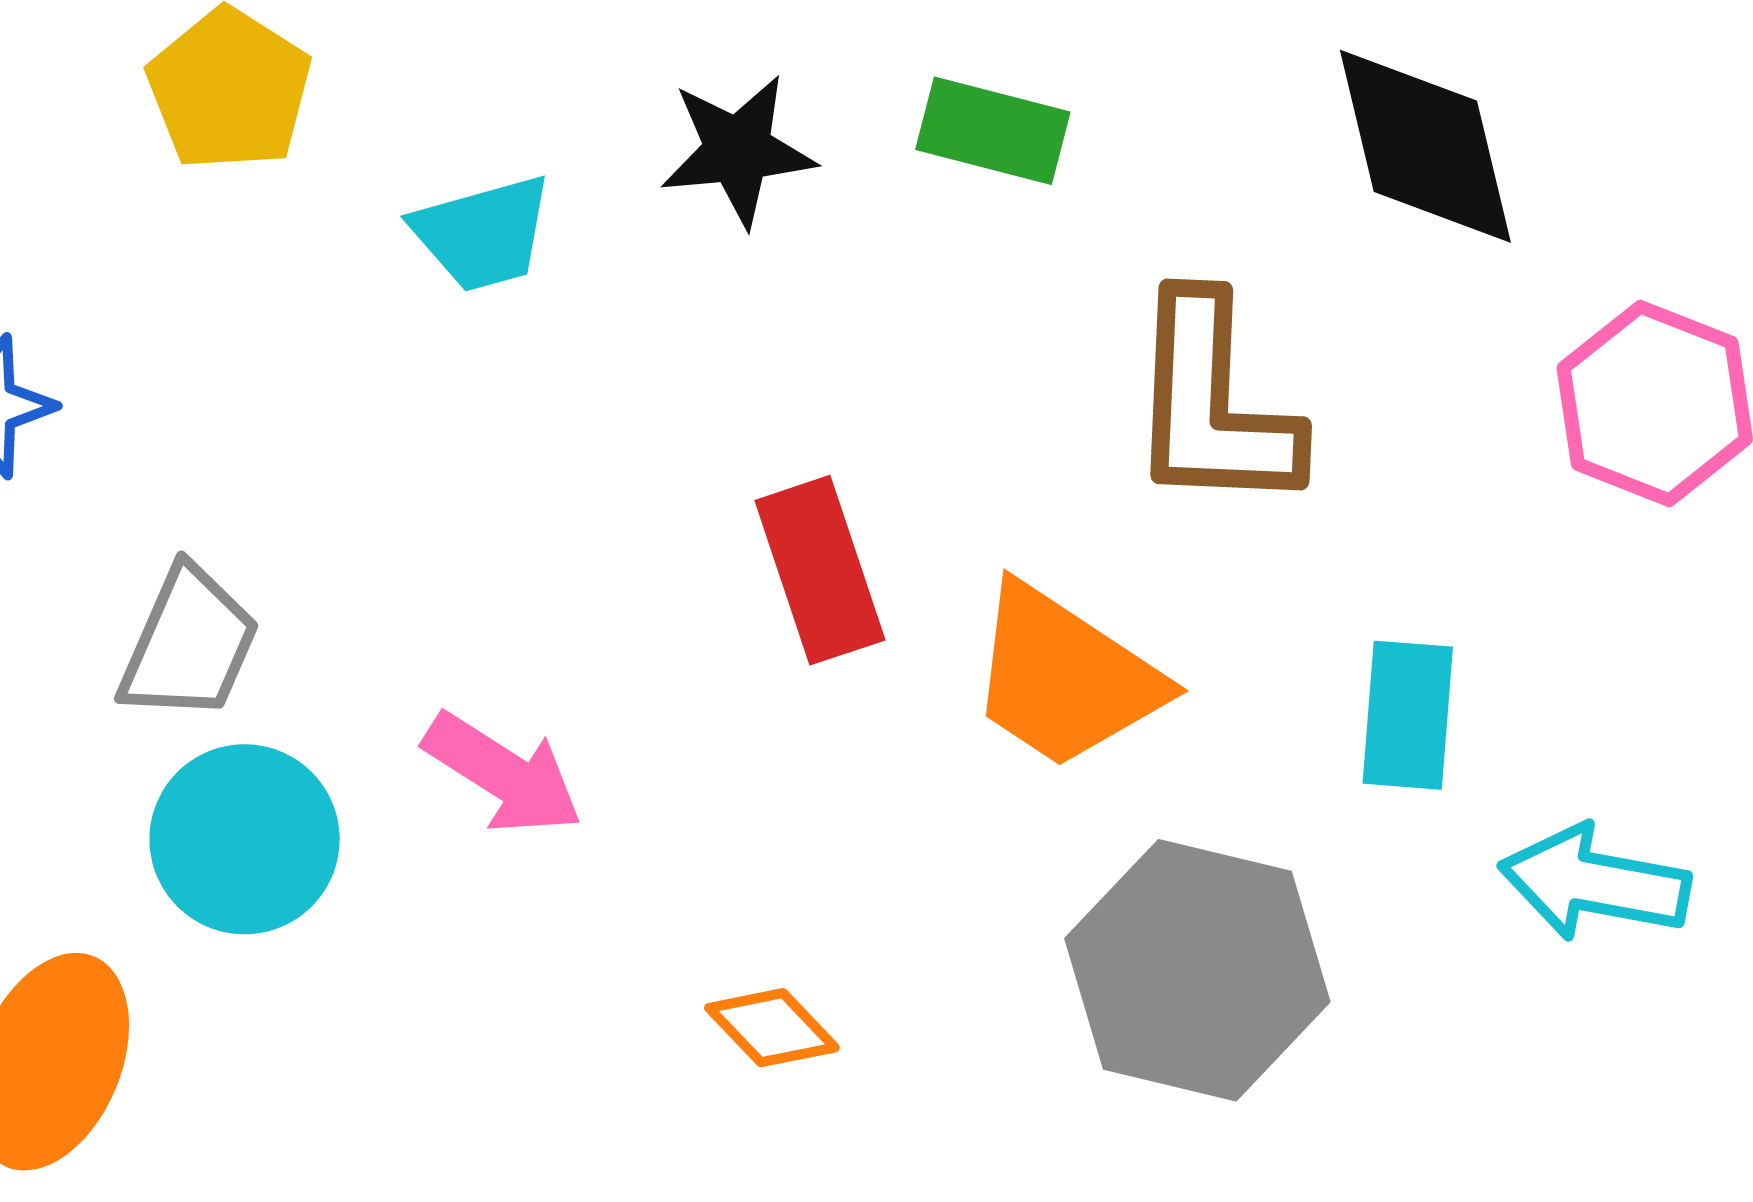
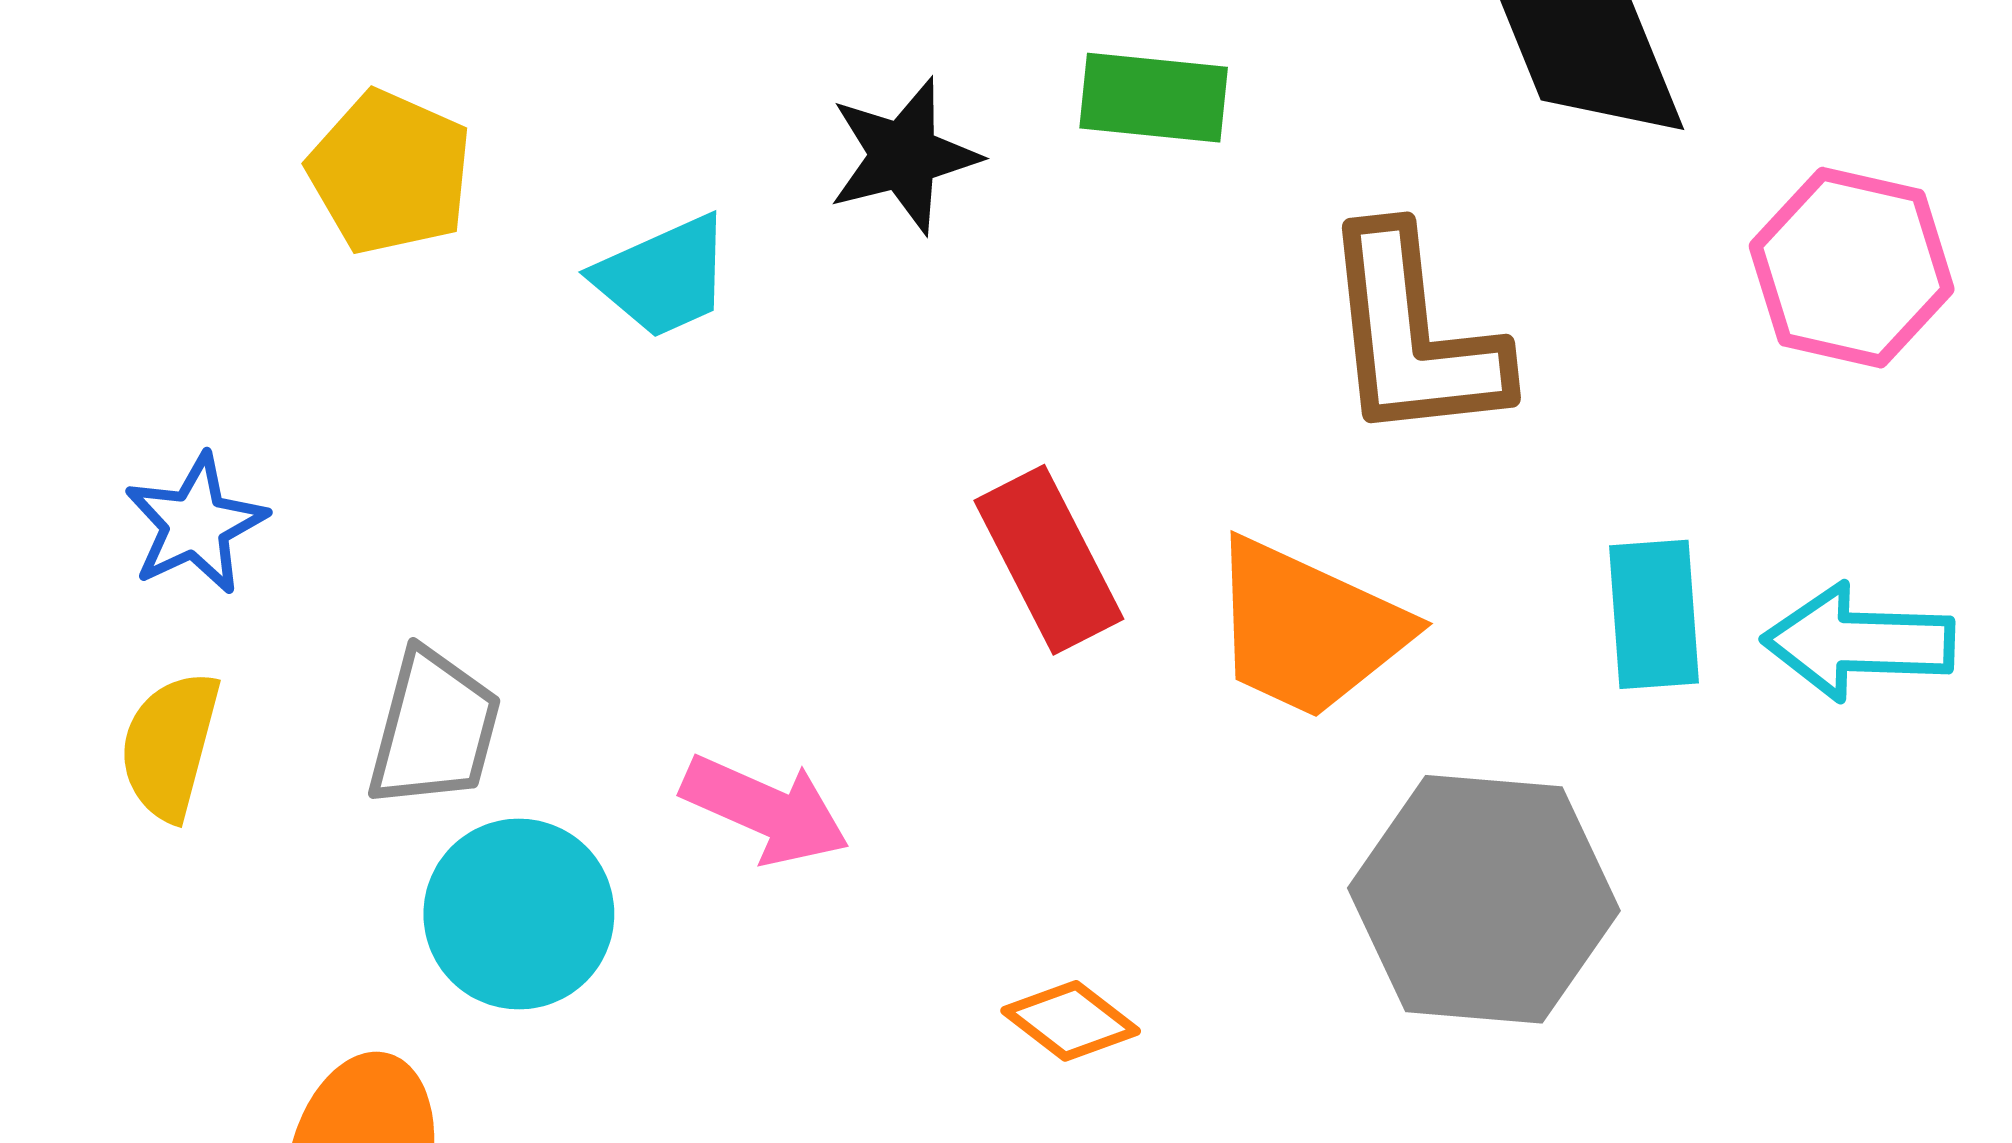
cyan arrow: (1595, 883) -> (1859, 642), moved

